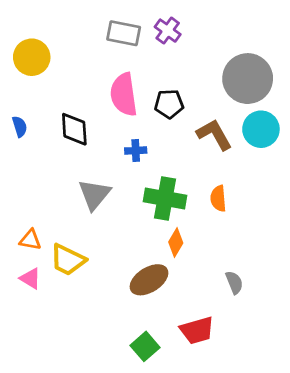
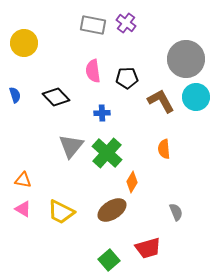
pink semicircle: (124, 95) -> (93, 71), size x0.7
black diamond: (74, 129) -> (56, 97), turned -40
green cross: (165, 198) -> (107, 153), moved, turned 32
yellow trapezoid: (68, 260) -> (61, 212), moved

